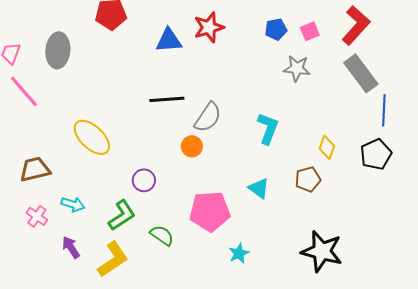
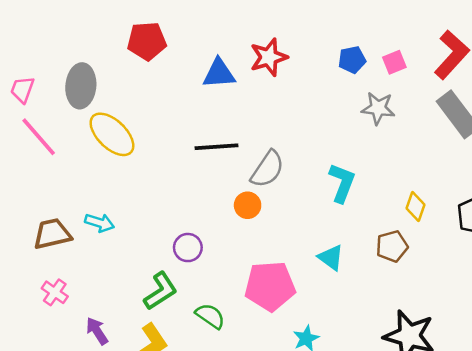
yellow ellipse: (92, 137) -> (112, 134), moved
cyan arrow: (73, 204) -> (100, 223), moved

